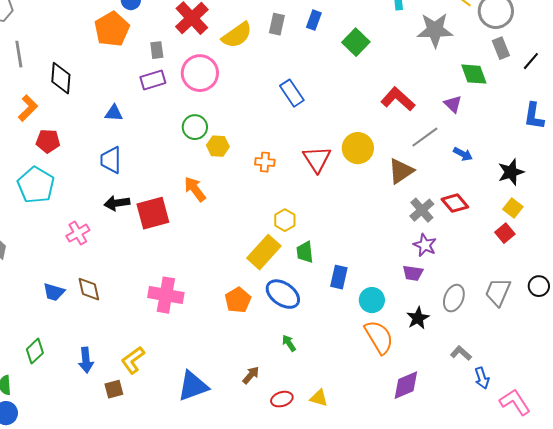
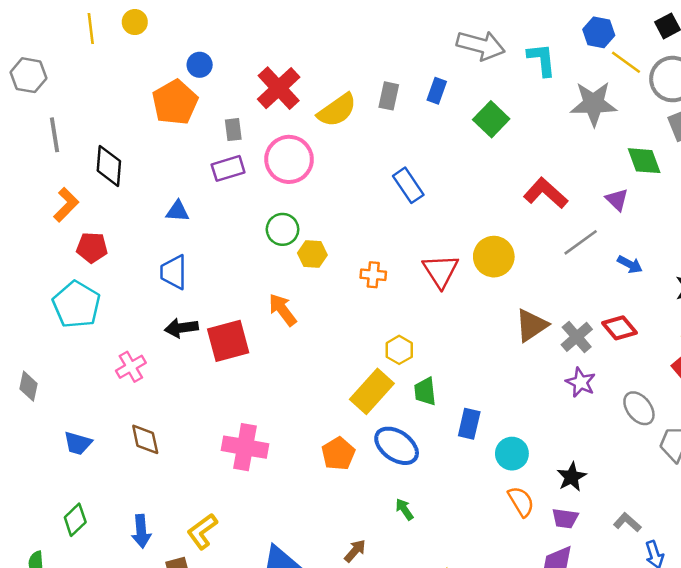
brown triangle: (401, 171) -> (531, 325), moved
purple trapezoid: (413, 273) -> (565, 518), moved
blue trapezoid: (54, 292) -> (78, 443), moved
gray ellipse: (454, 298) -> (639, 408), moved, turned -60
orange semicircle: (379, 337) -> (521, 502), size x0.7

